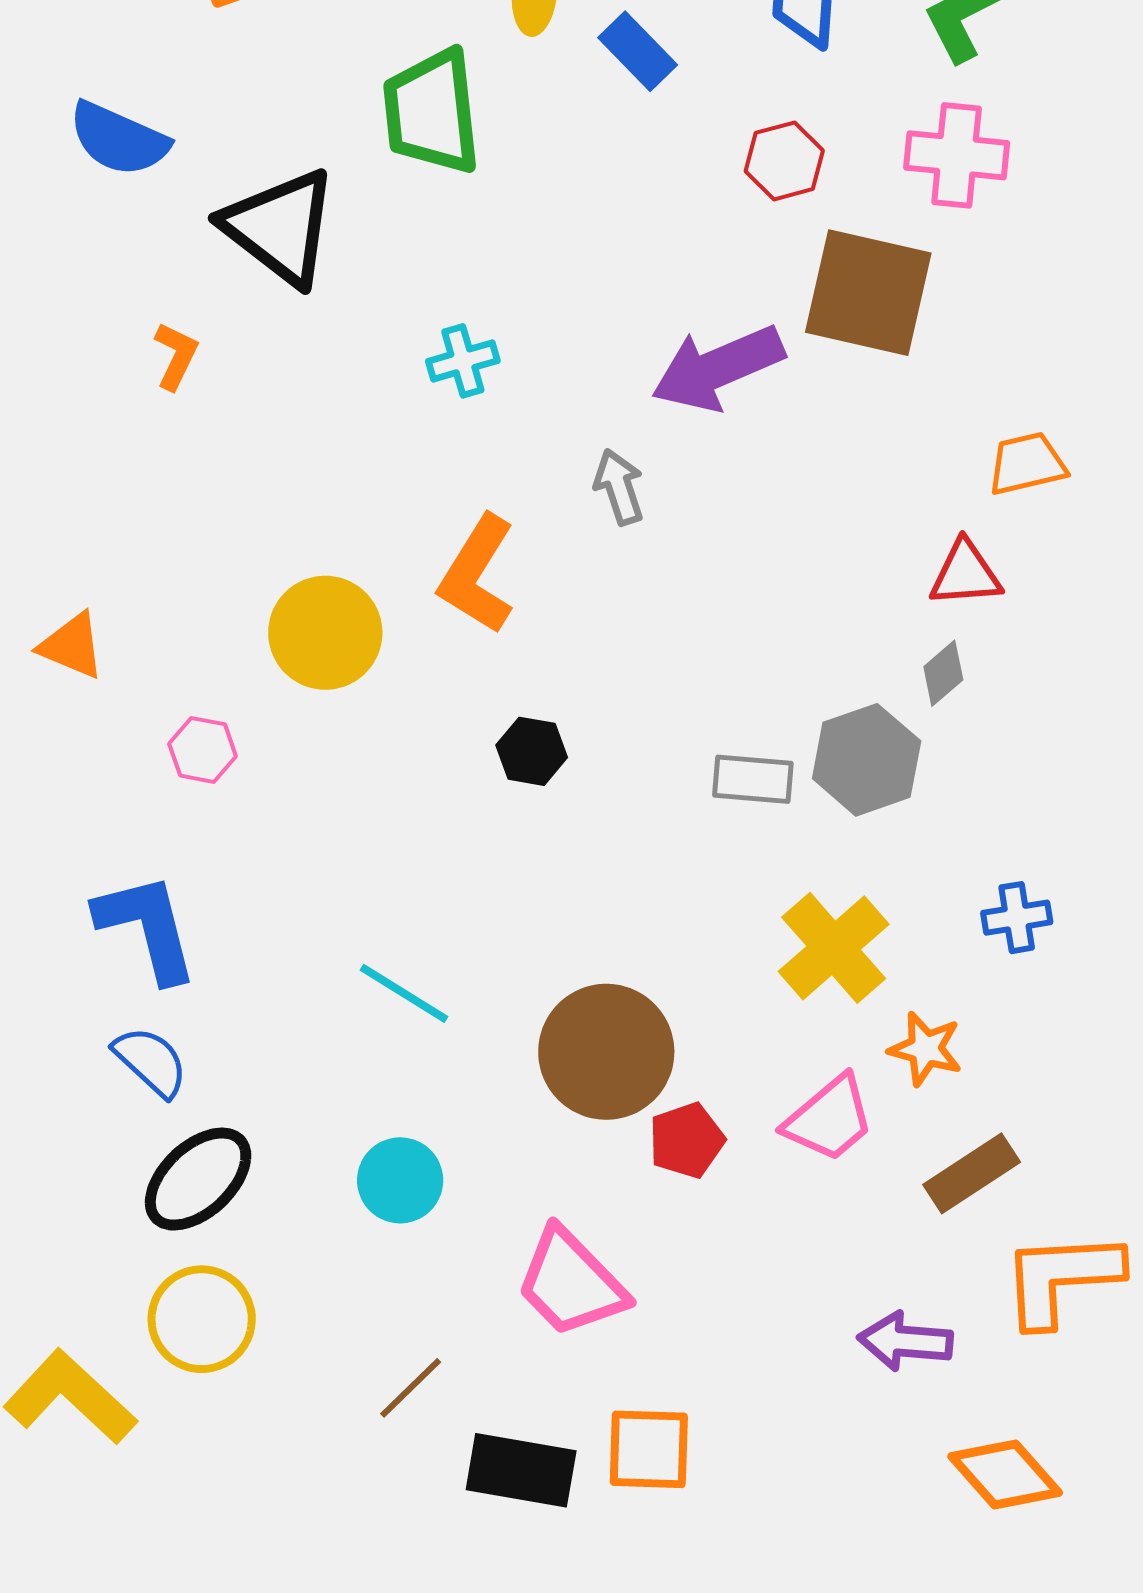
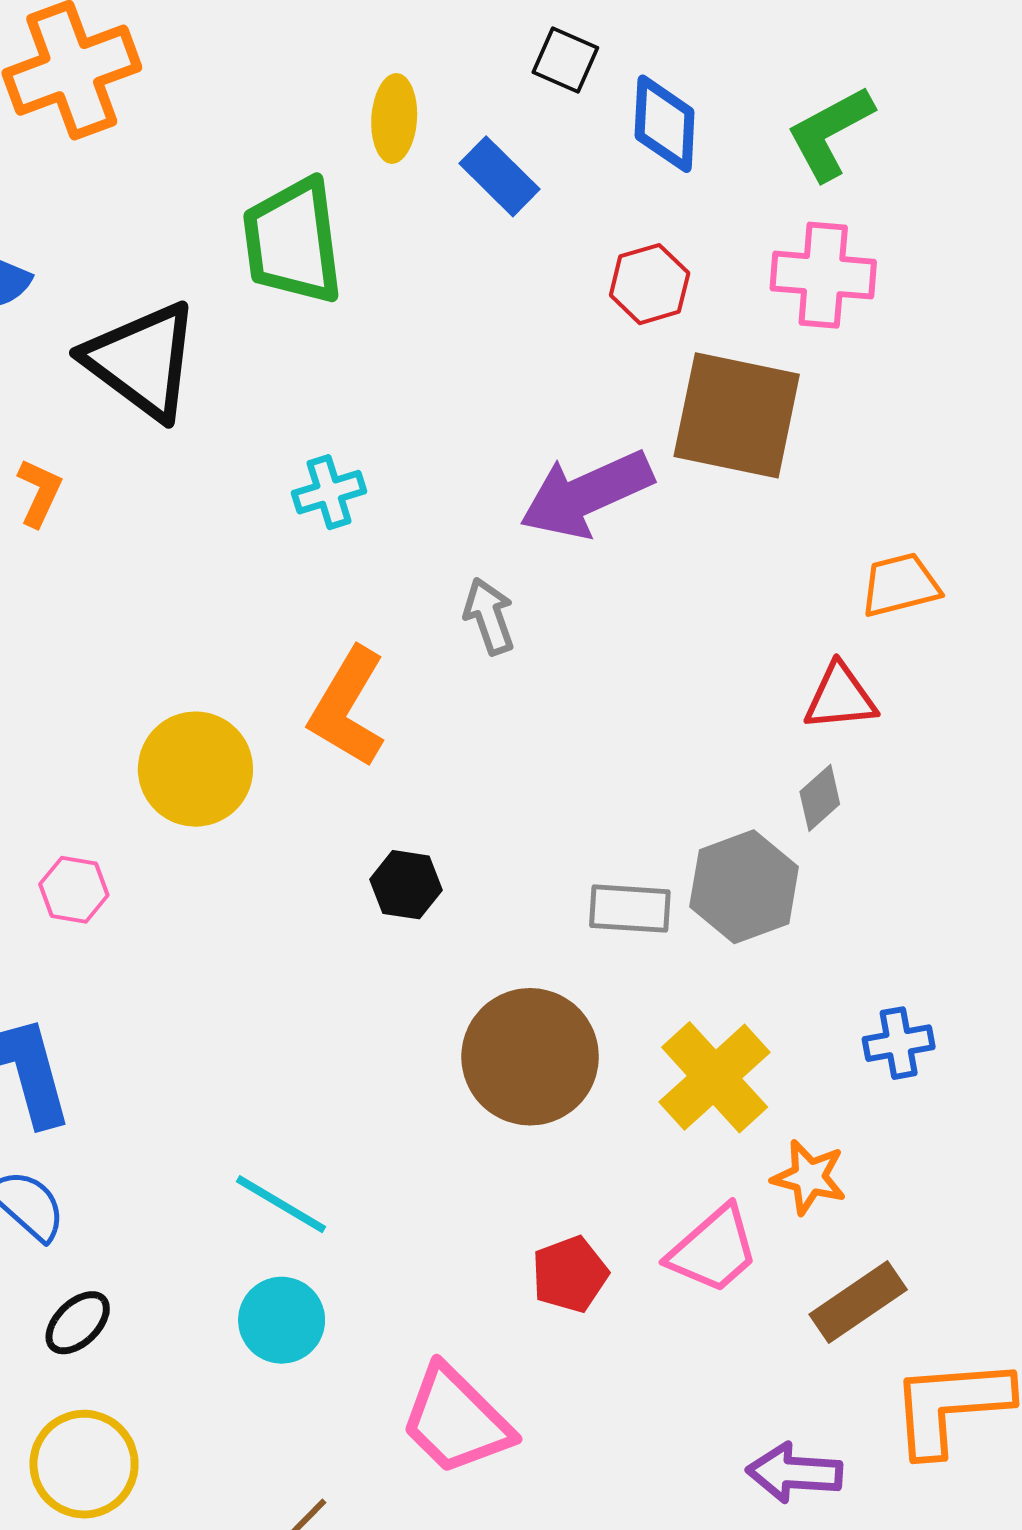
cyan line: (404, 993) -> (281, 1204), moved
brown circle: (606, 1052) -> (530, 1057), moved
black ellipse: (198, 1179) -> (78, 1323), size x0.6

